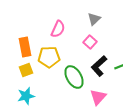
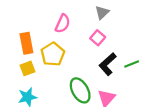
yellow pentagon: (49, 57) -> (53, 54), turned -30
green ellipse: (74, 77) -> (80, 90), moved

